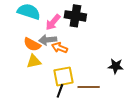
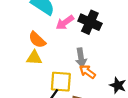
gray arrow: (48, 40) -> (81, 58), moved, turned -108
orange arrow: (60, 48) -> (87, 72), moved

